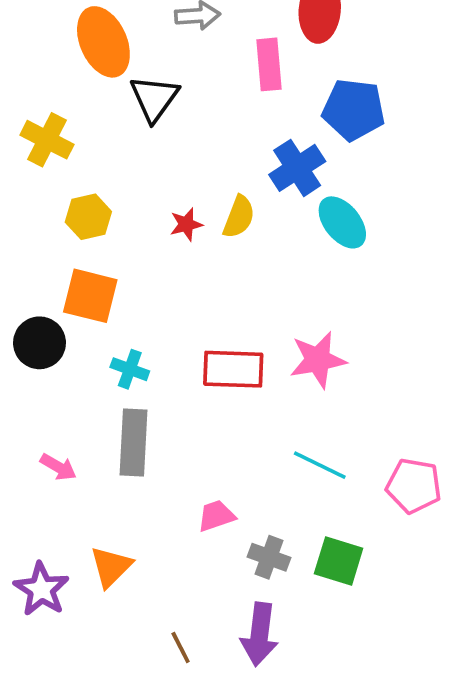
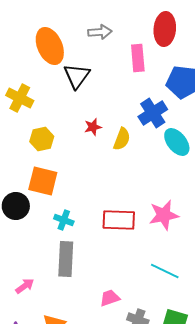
red star: (186, 224) -> (93, 127), moved
pink arrow: (58, 467) -> (25, 286), moved, turned -66

